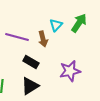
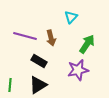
green arrow: (79, 23) -> (87, 44), moved
cyan triangle: (56, 25) -> (71, 17), moved

